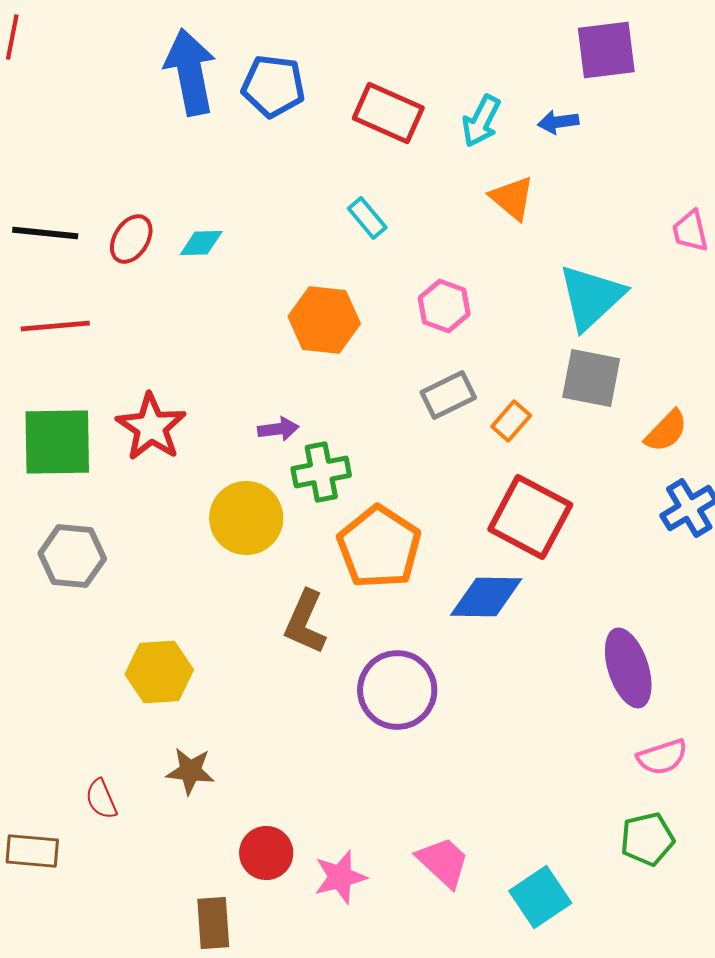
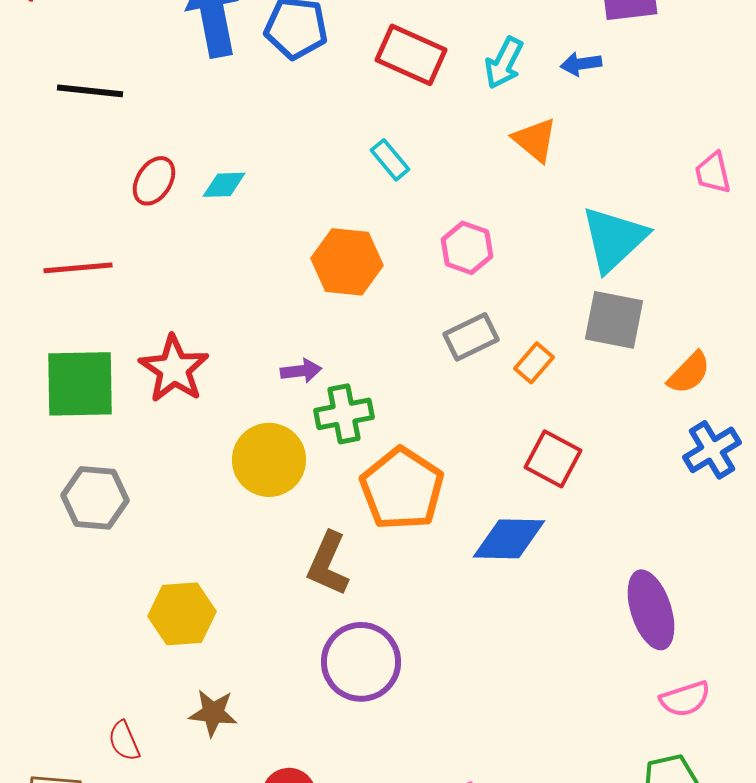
black line: (45, 233) -> (90, 91), moved
red square: (530, 517) -> (553, 459), size x0.7
purple circle: (397, 690) -> (361, 662), moved

